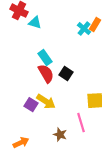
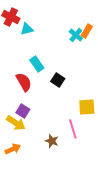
cyan triangle: (35, 23) -> (27, 29), turned -32
red semicircle: (46, 74) -> (24, 82), moved
yellow arrow: (46, 102) -> (16, 123), moved

